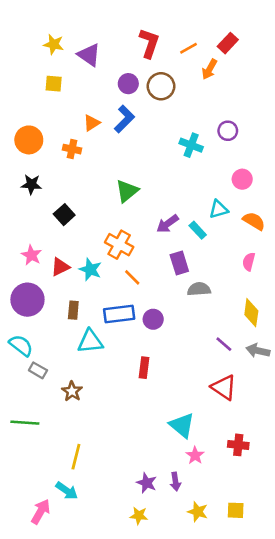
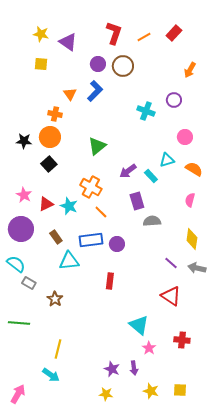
orange arrow: (209, 69) -> (190, 70), moved
orange triangle: (92, 123) -> (70, 94), turned -32
orange circle: (29, 140) -> (50, 137), moved
brown rectangle: (73, 310) -> (56, 237), turned -40
pink arrow: (41, 512) -> (18, 394), moved

